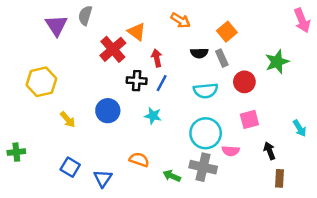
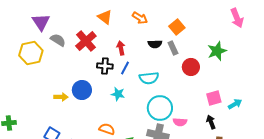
gray semicircle: (85, 15) -> (58, 40), moved, turned 105
orange triangle: (137, 32) -> (105, 17), moved
yellow hexagon: (41, 82) -> (31, 53), moved
cyan semicircle: (206, 91) -> (149, 78), moved
yellow arrow: (68, 119) -> (61, 97), moved, turned -48
pink square: (249, 119) -> (214, 98), moved
cyan arrow: (300, 128) -> (235, 104), turned -88

